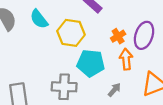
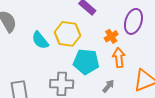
cyan semicircle: (39, 19) -> (40, 40), moved
purple ellipse: (144, 35) -> (133, 21), moved

